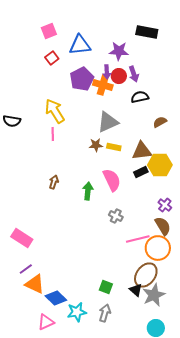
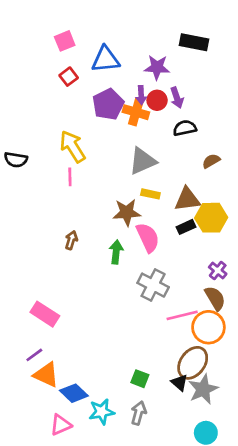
brown star: (96, 145) -> (127, 212), moved, size x1.5
gray cross: (116, 216) -> (153, 285), size x1.6
pink rectangle: (22, 238) -> (45, 314), moved

